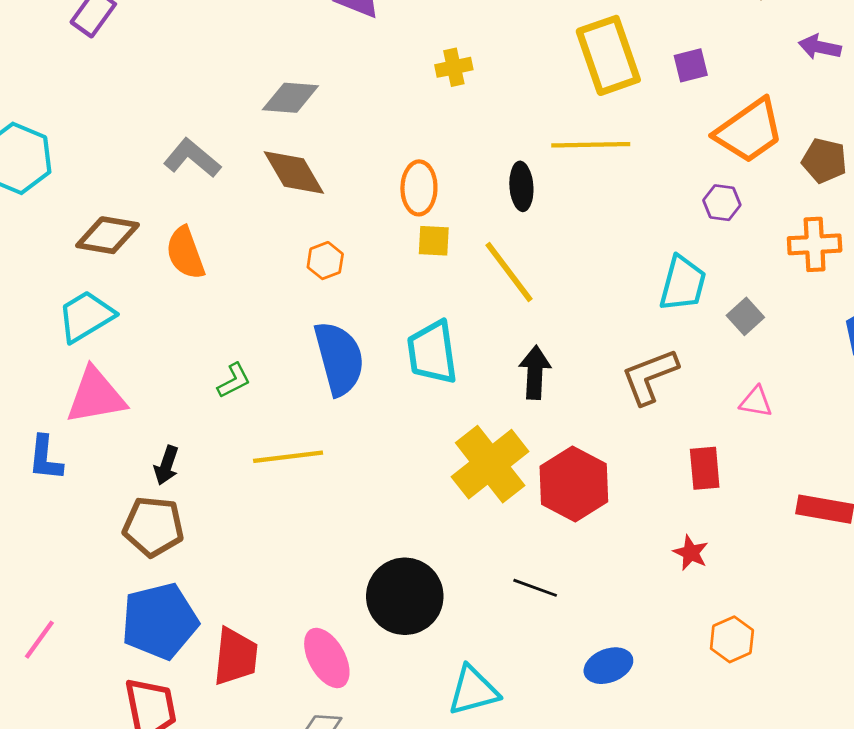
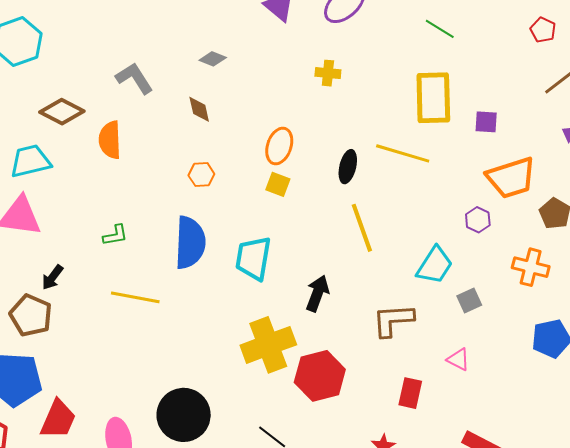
gray diamond: (290, 98) -> (213, 59), size x0.7
brown diamond: (294, 172) -> (199, 109), size x0.6
yellow line: (509, 272) -> (362, 228), moved

